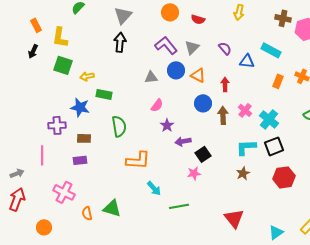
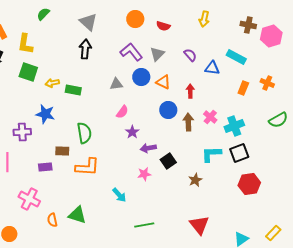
gray triangle: (123, 15) -> (88, 22), turned -30
green rectangle: (104, 94) -> (73, 90), moved
cyan cross: (269, 119) -> (234, 126), turned 30
brown rectangle: (84, 138) -> (62, 151), moved
orange L-shape: (138, 160) -> (87, 167), moved
pink star: (194, 173) -> (144, 174), moved
brown star: (243, 173) -> (195, 180), moved
green line: (179, 206) -> (144, 225), moved

